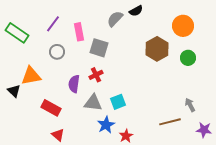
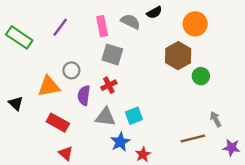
gray semicircle: (115, 19) -> (130, 22), turned 72
orange circle: (183, 26) -> (195, 24), moved
pink rectangle: (79, 32) -> (102, 26), moved
gray circle: (57, 52) -> (71, 70), moved
green circle: (188, 58) -> (201, 76), moved
orange triangle: (31, 76) -> (49, 86), moved

